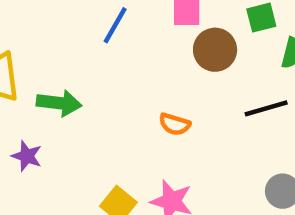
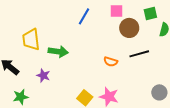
black line: (266, 108) -> (139, 54), moved

